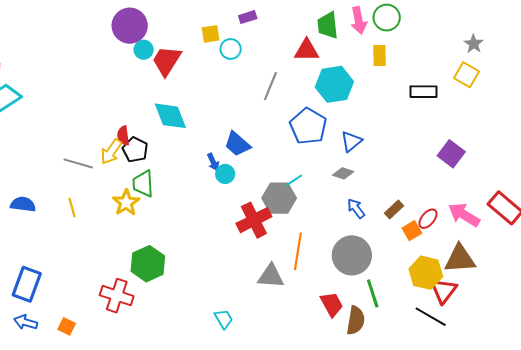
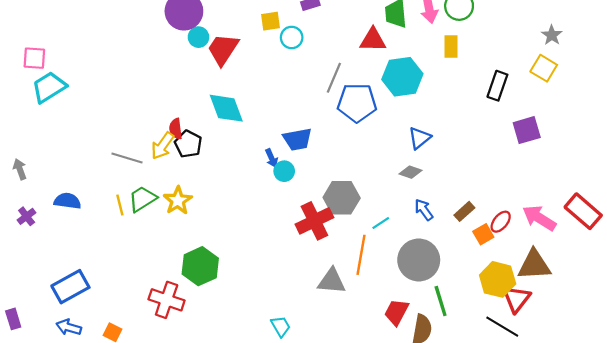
black rectangle: (423, 92) -> (497, 86), turned -72
blue pentagon: (308, 126) -> (357, 103), moved, turned -30
blue trapezoid: (237, 144) -> (298, 139), turned -52
purple square: (451, 154) -> (527, 130), moved, turned 36
cyan line: (294, 180) -> (381, 223), moved
green trapezoid: (143, 184) -> (142, 199), moved, turned 60
blue rectangle: (27, 284) -> (70, 287), turned 40
red trapezoid: (332, 304) -> (396, 312), turned -124

